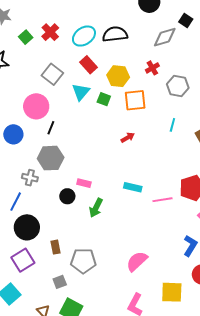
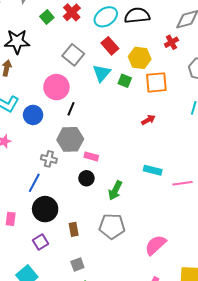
red cross: (152, 68) -> (171, 42), moved
pink rectangle: (84, 183) -> (91, 156), moved
purple square: (23, 260) -> (41, 242), size x0.7
gray pentagon: (83, 261) -> (112, 226), moved

